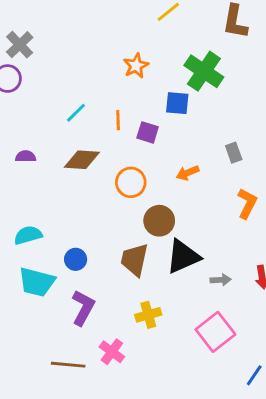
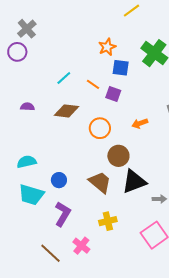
blue square: (177, 103) -> (121, 68), moved
orange line: (118, 120) -> (93, 84), turned -56
brown trapezoid: (134, 260) -> (100, 182), turned 115
brown line: (68, 365) -> (50, 253), turned 35

